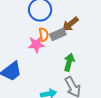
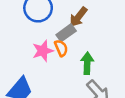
orange semicircle: (44, 34) -> (61, 48), moved

